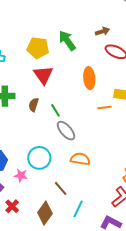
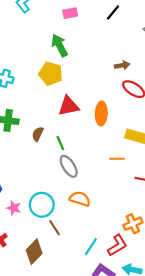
green arrow: (67, 41) -> (60, 45), moved
red triangle: (43, 75) -> (68, 106), moved, turned 45
orange line: (105, 107) -> (117, 159), moved
cyan circle: (39, 158) -> (42, 205), moved
cyan line: (78, 209) -> (91, 247), moved

